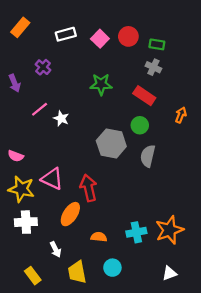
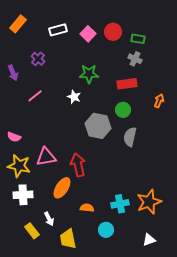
red rectangle: (144, 96) -> (127, 84), turned -42
white star: (61, 118) -> (74, 97), moved
pink triangle: (52, 179) -> (46, 157), turned -35
cyan circle: (112, 268) -> (106, 230), moved
yellow rectangle: (33, 276) -> (32, 231), moved

